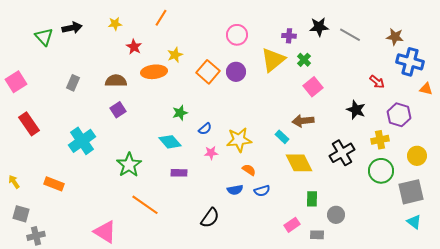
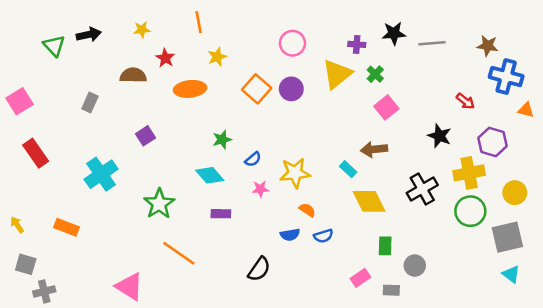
orange line: (161, 18) -> (199, 22), turned -42
gray line: (350, 35) -> (432, 43), turned -35
yellow star: (175, 55) -> (217, 57), moved
brown semicircle: (116, 81) -> (133, 75), moved
yellow cross: (380, 140) -> (469, 173), size x1.4

